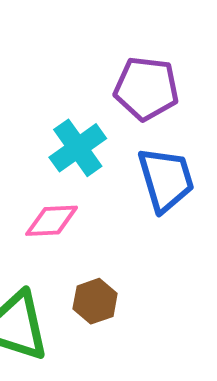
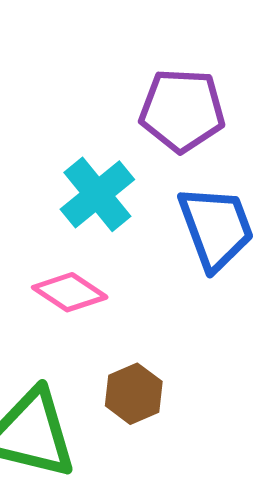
pink diamond: (52, 221) -> (70, 292), turned 40

